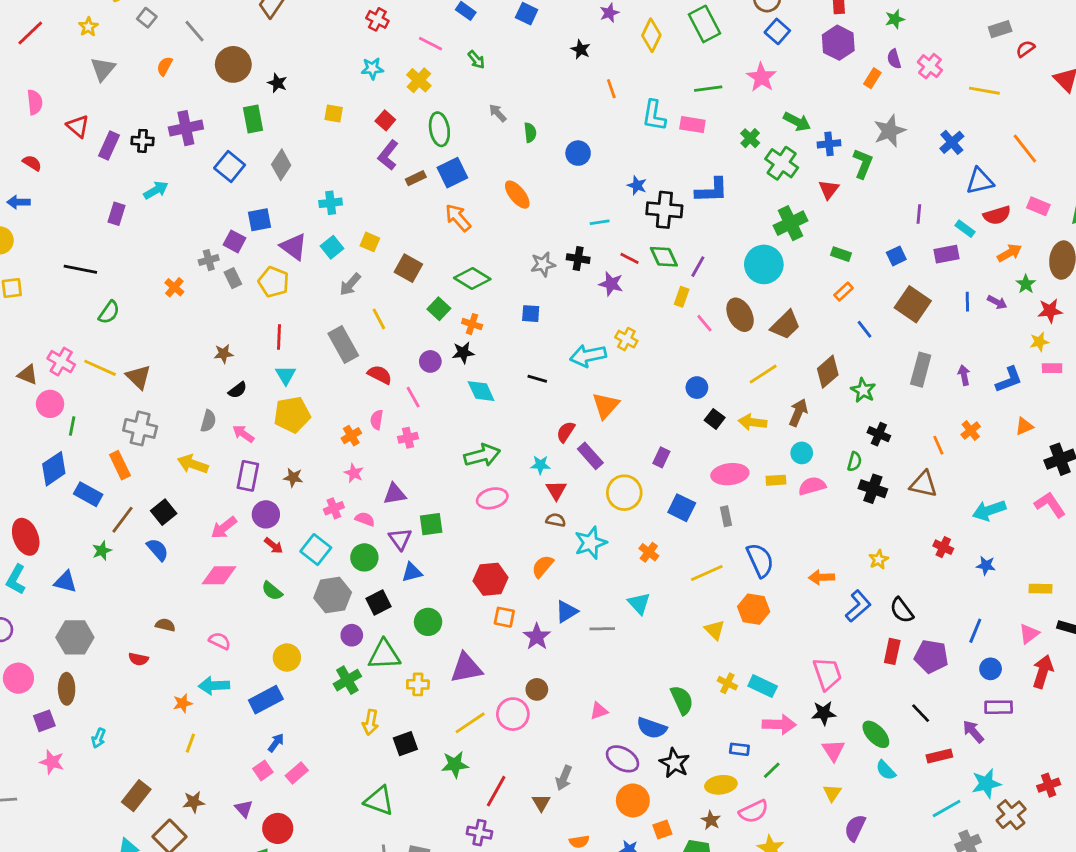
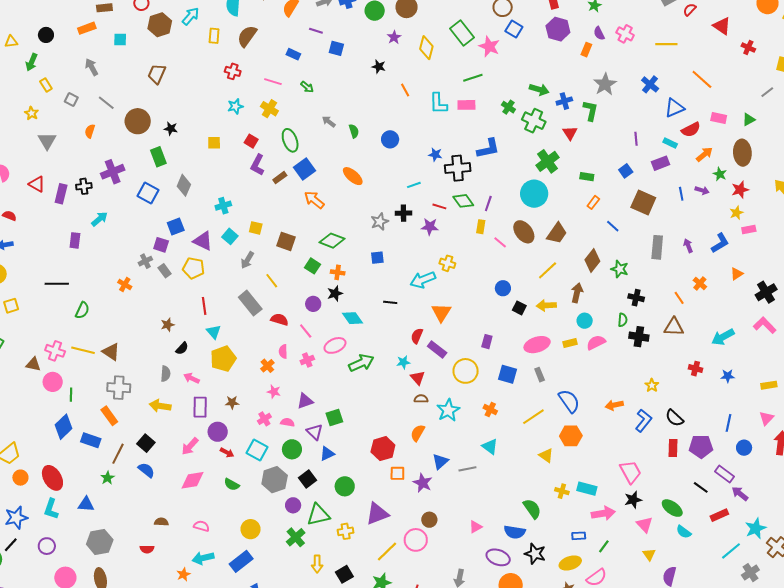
pink star: (761, 77) -> (489, 46), moved
pink ellipse: (492, 498) -> (335, 345), moved
purple rectangle: (999, 707) -> (725, 474), moved, turned 48

